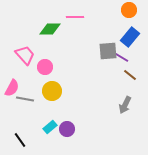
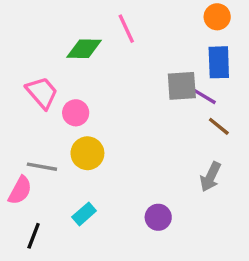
pink line: (75, 17) -> (126, 29), turned 66
blue rectangle: (130, 37) -> (219, 62), turned -42
pink semicircle: (12, 88) -> (20, 190), moved
purple circle: (67, 129) -> (158, 217), moved
black line: (20, 140) -> (34, 236), turned 56

